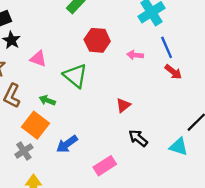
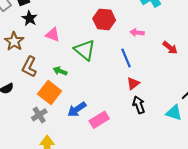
blue line: (167, 47) -> (126, 58), moved
red triangle: (123, 105) -> (133, 83), moved
black arrow: (138, 138) -> (139, 105), turned 30
pink rectangle: (105, 166) -> (99, 120), moved

